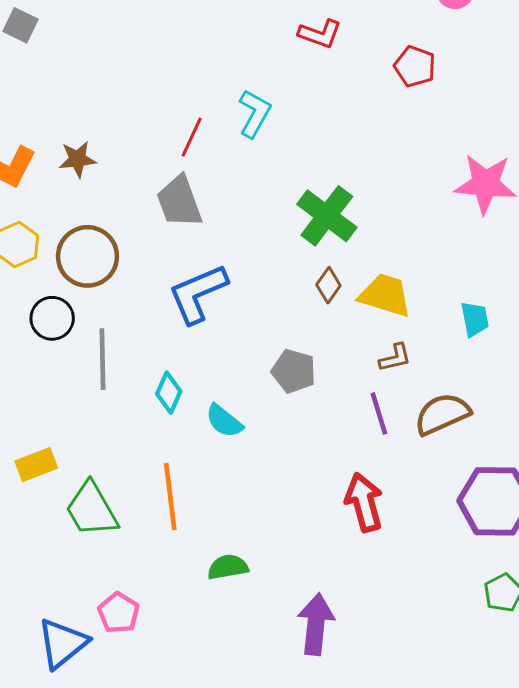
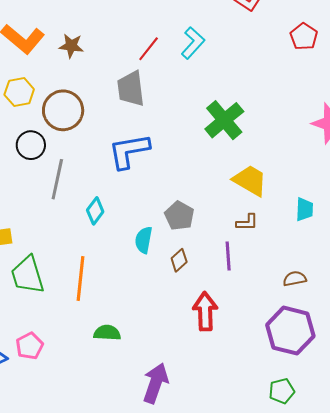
brown diamond: (328, 285) -> (179, 260), moved
brown semicircle: (442, 414) -> (295, 279), moved, size x0.6
cyan semicircle: (224, 421) -> (144, 240), moved, turned 48

